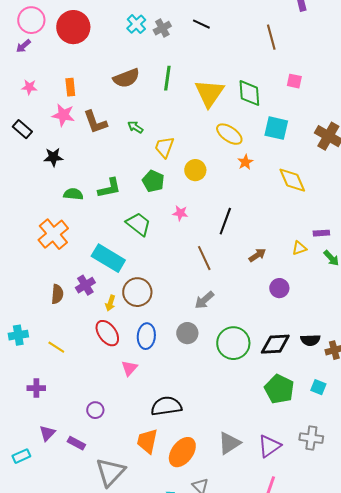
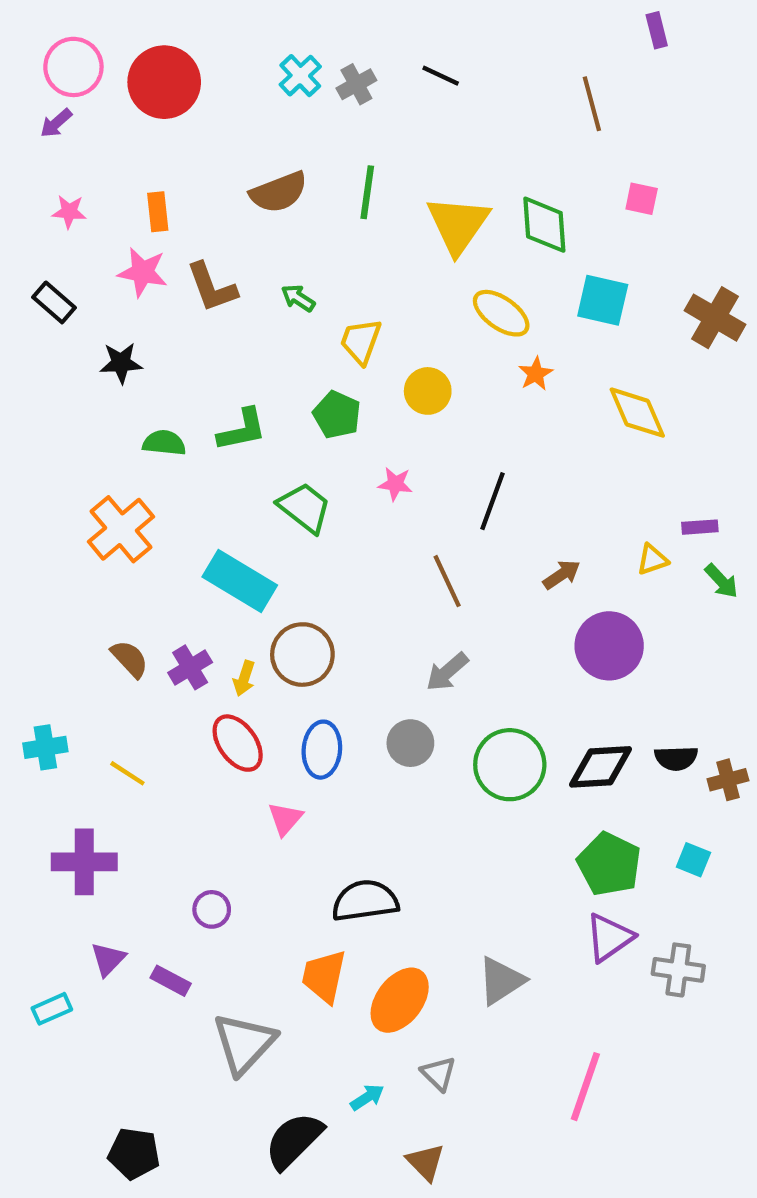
purple cross: (85, 285) -> (190, 667), moved
purple circle: (279, 288) -> (609, 646), size x1.6
brown semicircle: (57, 294) -> (130, 659), turned -48
purple cross: (36, 388) -> (84, 862), size x1.6
purple triangle: (269, 446) -> (609, 937), moved

